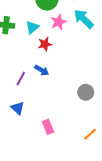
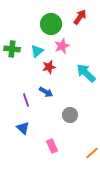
cyan arrow: (84, 19) -> (86, 73), moved
purple line: (21, 79) -> (26, 100), turned -48
gray circle: (86, 92) -> (70, 115), moved

